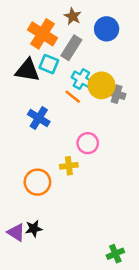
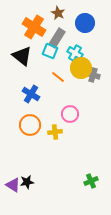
cyan square: (49, 64) -> (50, 51), moved
black triangle: (27, 70) -> (22, 56), turned 30
cyan cross: (81, 79) -> (75, 53), moved
orange circle: (37, 182) -> (30, 125), moved
green cross: (115, 254) -> (91, 181), moved

